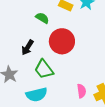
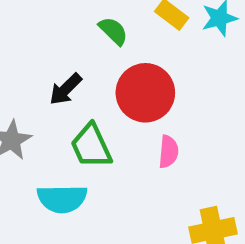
pink semicircle: (82, 91) -> (168, 152), moved

